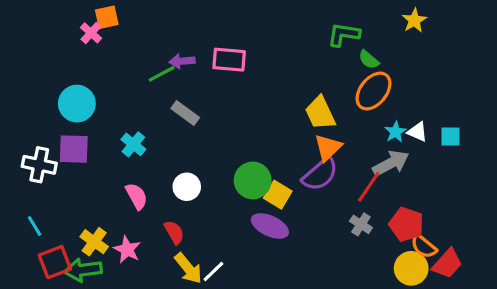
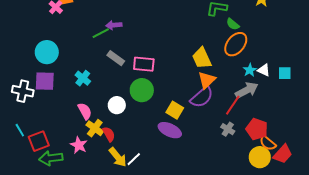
pink rectangle: (229, 60) -> (144, 64), moved
green circle: (253, 180) -> (142, 90), moved
yellow cross: (94, 242) -> (95, 128), moved
red square: (55, 262) -> (39, 141), moved

